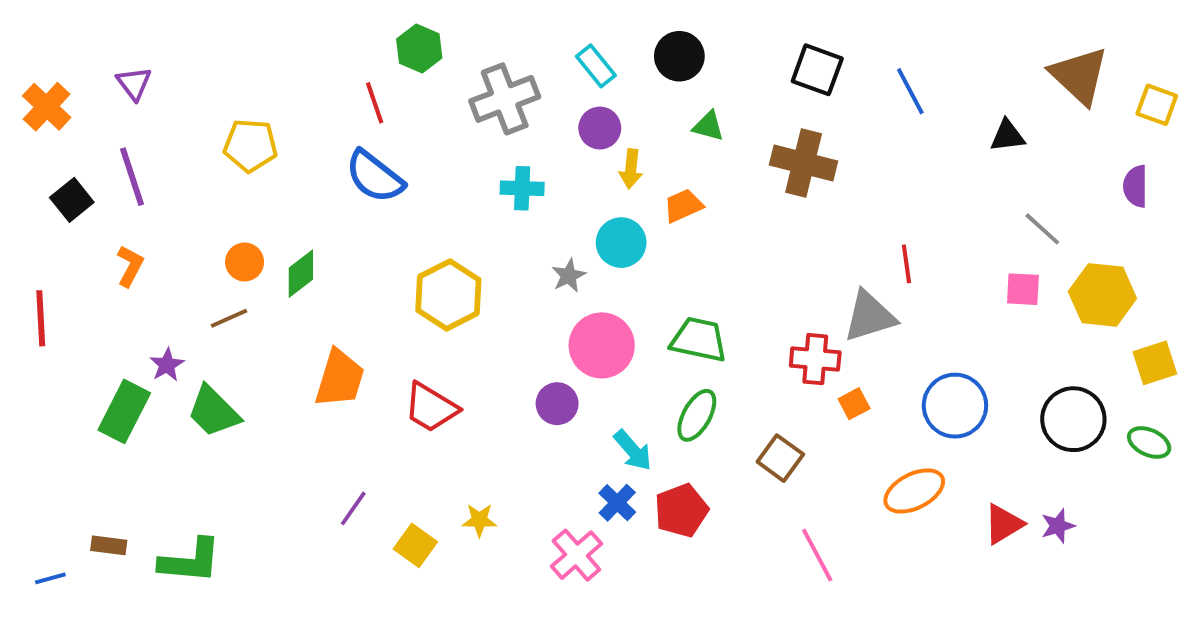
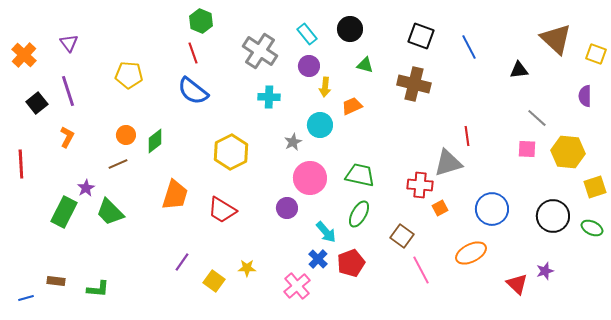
green hexagon: (419, 48) -> (201, 21), moved
gray cross: (505, 99) -> (260, 51), turned -36
red triangle: (1004, 524) -> (517, 284), moved, turned -45
pink line: (817, 555) -> (421, 270), moved
green L-shape: (190, 561) -> (98, 289), size x0.7

